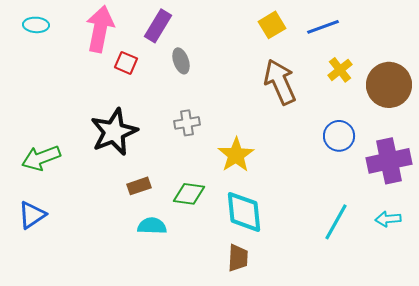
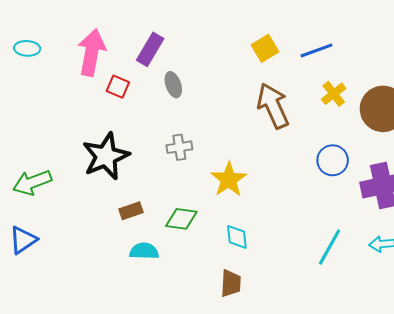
cyan diamond: (244, 212) -> (237, 237), size x0.6

